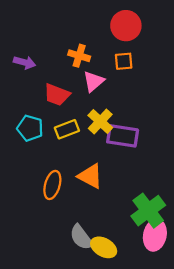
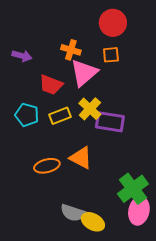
pink triangle: (94, 81) -> (84, 73), size x1.4
orange ellipse: (52, 185) -> (47, 166), turned 60
gray semicircle: (81, 237) -> (73, 213), turned -35

